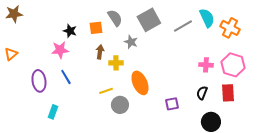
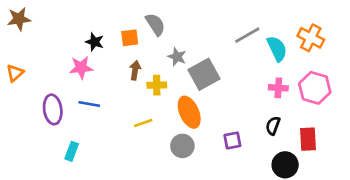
cyan semicircle: (207, 18) -> (277, 49), moved
gray square: (149, 20) -> (204, 74), moved
blue line: (66, 77) -> (89, 104), turned -49
red rectangle: (228, 93) -> (308, 139), moved
gray circle: (120, 105) -> (182, 146), moved

